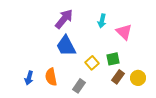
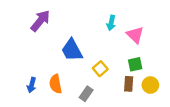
purple arrow: (64, 19) -> (40, 21), moved
green square: (113, 59) -> (135, 64), moved
brown rectangle: (118, 77) -> (129, 84), turned -32

